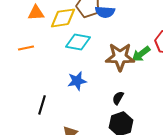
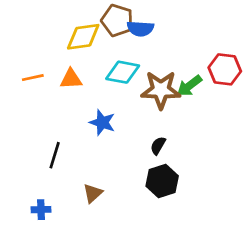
orange triangle: (36, 13) -> (71, 79), moved
cyan diamond: (78, 42) -> (123, 72), moved
blue star: (77, 81) -> (102, 122), turned 30

